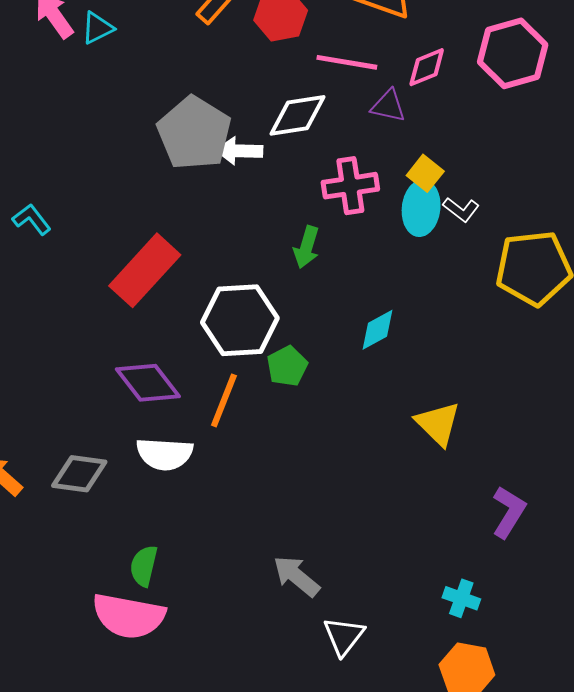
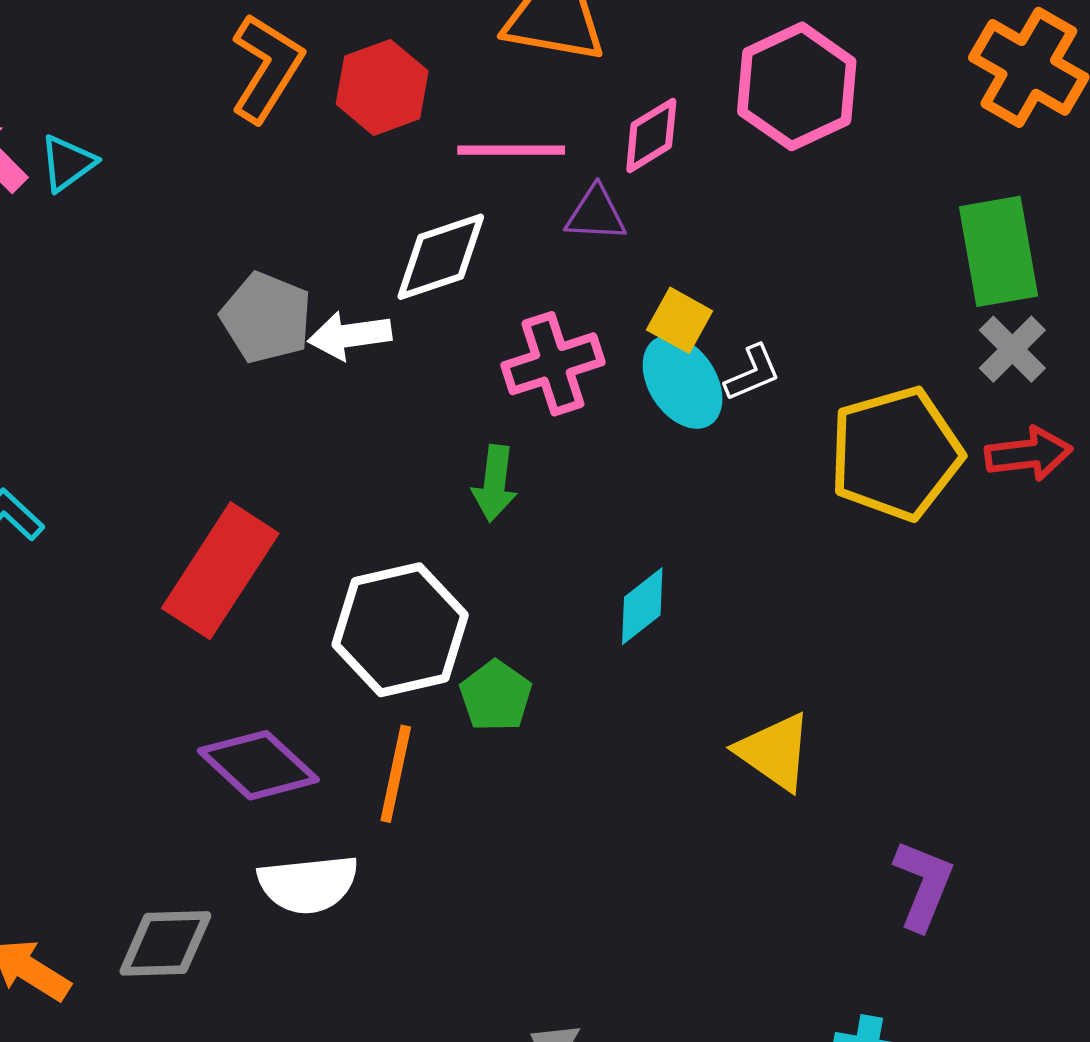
gray pentagon: (194, 133) -> (266, 318), size x0.7
cyan ellipse: (421, 208) -> (683, 382), turned -30
white L-shape: (461, 210) -> (752, 373), turned -51

